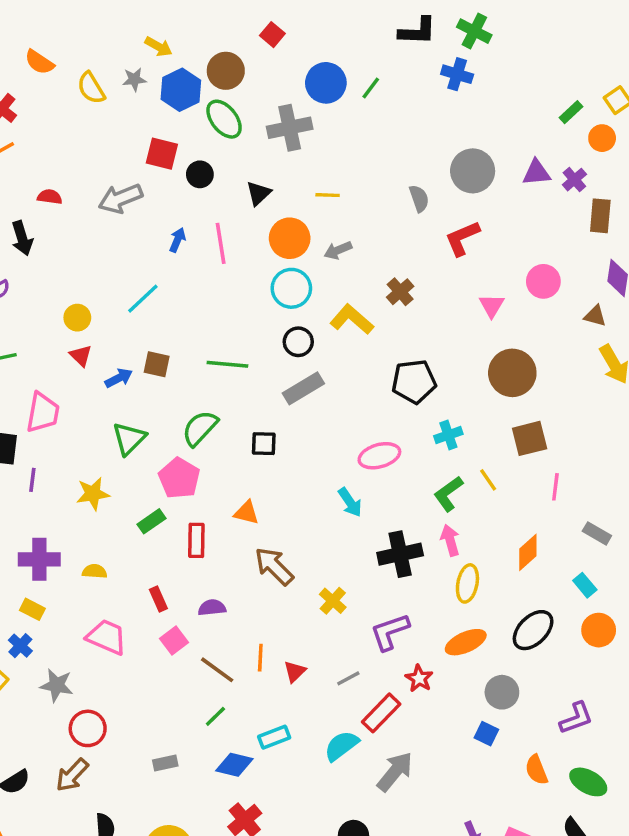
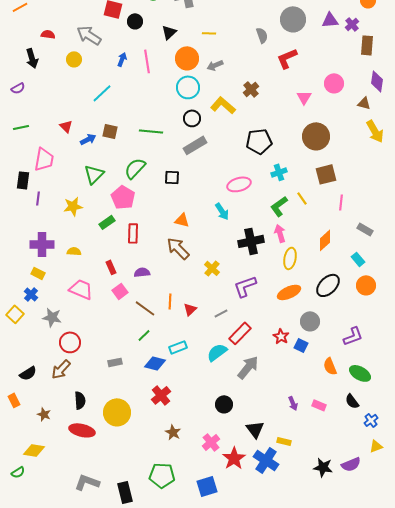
gray arrow: (120, 199) -> (89, 35), turned 55
yellow circle: (77, 318) -> (74, 59), moved
orange triangle: (246, 513) -> (182, 220), moved
red star: (419, 678) -> (281, 336), moved

